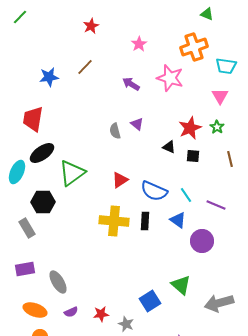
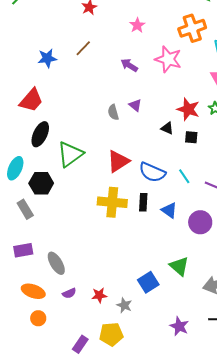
red trapezoid: (33, 119) -> (31, 100), turned -148
red star: (190, 128) -> (188, 109), turned -30
black ellipse: (42, 153) -> (40, 134), turned -30
cyan ellipse: (17, 172) -> (15, 168), moved
red triangle: (120, 180) -> (118, 161), size x1.4
blue triangle: (178, 220) -> (169, 210), moved

